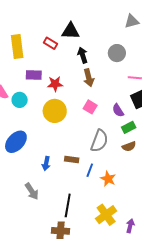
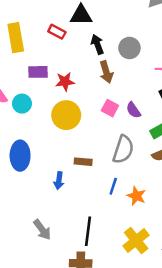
gray circle: (117, 53) -> (129, 48), moved
purple semicircle: (118, 110) -> (133, 110), moved
blue ellipse: (16, 142) -> (20, 156), turned -40
brown rectangle: (72, 160) -> (83, 162), moved
gray arrow: (32, 191) -> (42, 230), moved

